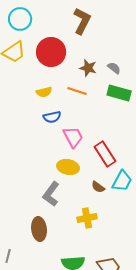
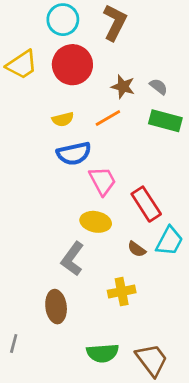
cyan circle: (20, 19) -> (63, 20), moved
orange line: (77, 91) -> (108, 118), turned -48
blue semicircle: (52, 117) -> (74, 154), size x1.4

